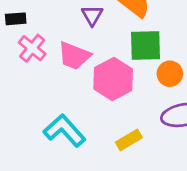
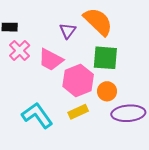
orange circle: (170, 74) -> (107, 91), moved
yellow rectangle: (129, 140) -> (78, 112), moved

